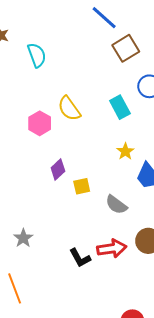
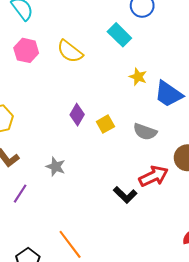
pink hexagon: (40, 123) -> (26, 50), moved
gray star: (23, 238) -> (56, 167), moved

